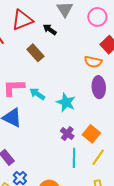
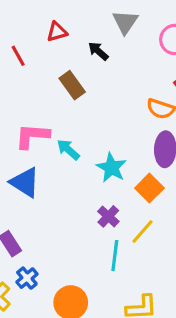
red triangle: (22, 20) -> (57, 32), size x0.6
orange square: (91, 134) -> (149, 188), moved
yellow line: (98, 157) -> (143, 231), moved

